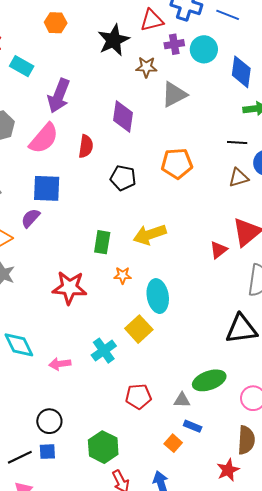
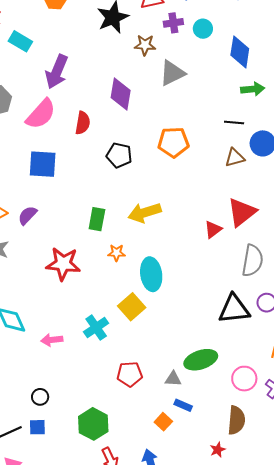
cyan circle: (204, 49) -> (203, 29), size x0.7
purple semicircle: (31, 218) -> (27, 215), moved
black circle: (49, 421) -> (40, 397), size x0.7
red star: (228, 470) -> (218, 450), size x0.7

